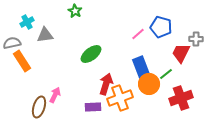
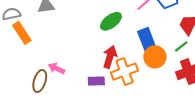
green ellipse: (91, 54) -> (111, 21), moved
green line: (166, 74) -> (181, 46), moved
pink arrow: (55, 95) -> (56, 68), turned -91

